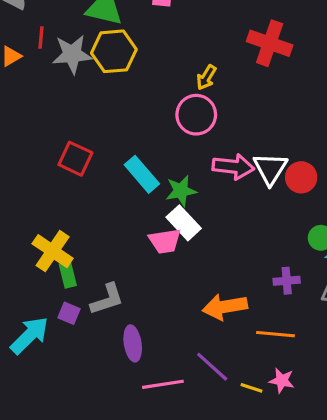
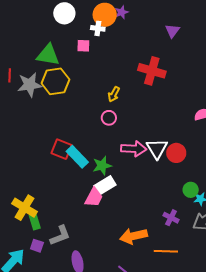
pink circle: (196, 115) -> (109, 118), size x0.6
red square: (75, 159) -> (61, 149), moved
white rectangle: (184, 223) -> (105, 185), turned -75
pink trapezoid: (165, 241) -> (94, 197), turned -50
purple cross: (287, 281) -> (171, 218), turned 35

